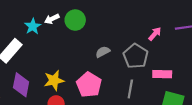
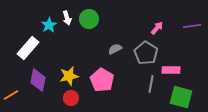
white arrow: (52, 19) -> (67, 18), turned -80
pink arrow: (155, 34) -> (157, 28), moved
gray line: (130, 89) -> (151, 84), moved

